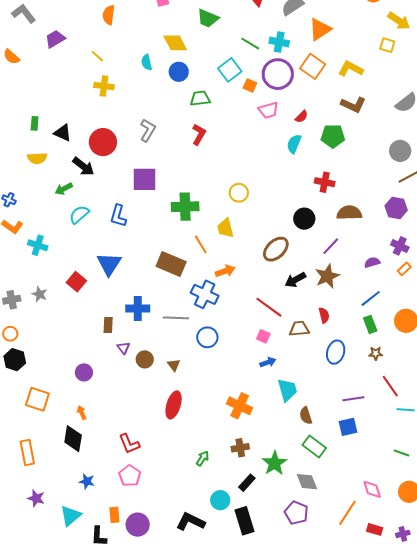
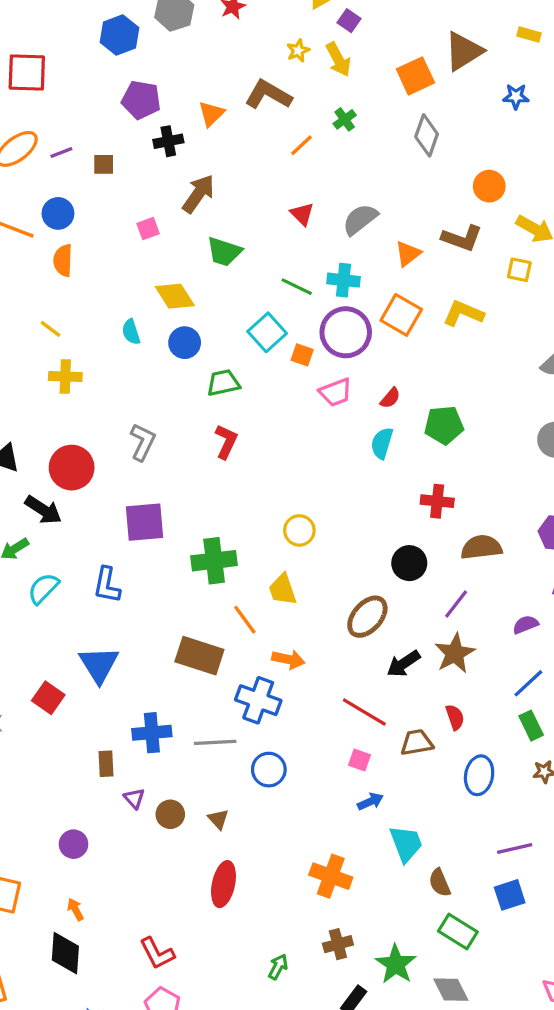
orange triangle: (320, 29) -> (408, 254), size x0.7
brown L-shape: (353, 105) -> (462, 238), moved
orange arrow: (225, 271) -> (288, 659), turned 36

